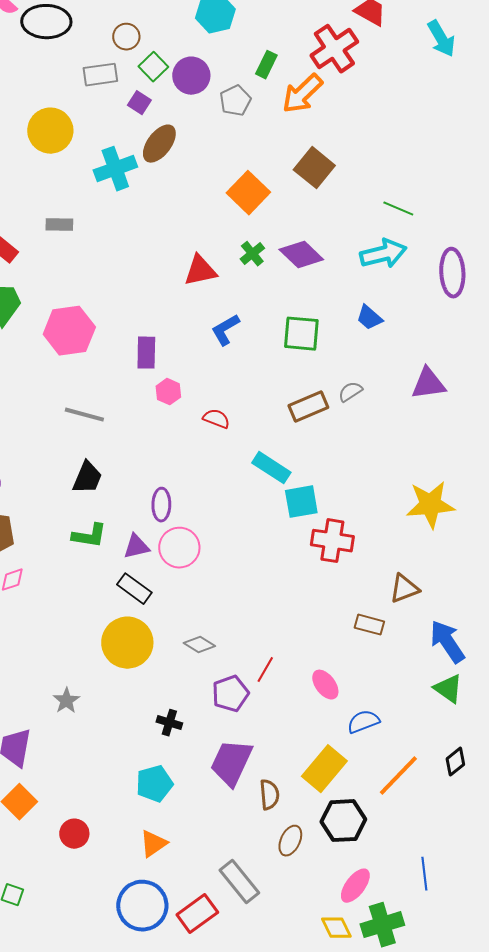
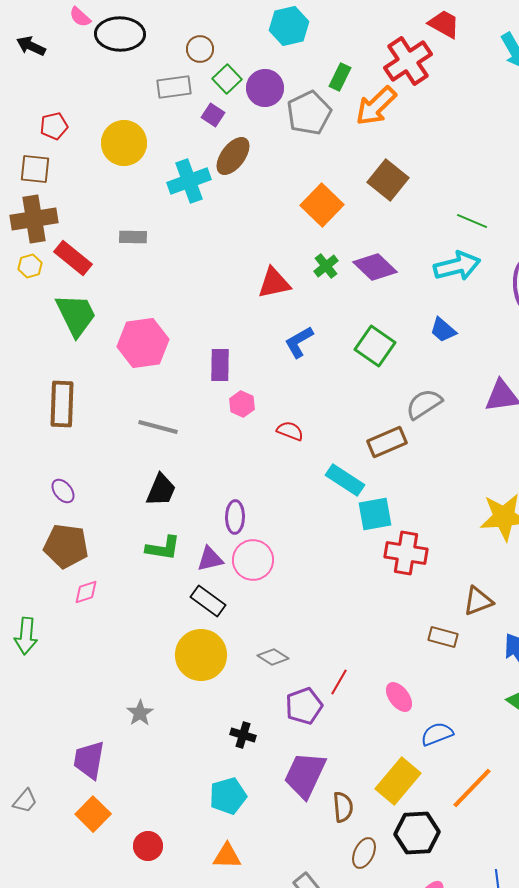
gray pentagon: (235, 101) -> (309, 113), size x1.4
green square: (301, 334) -> (375, 346), turned 30
gray semicircle: (350, 392) -> (424, 404), size x1.5
brown rectangle: (308, 407) -> (387, 442), moved
orange triangle: (153, 844) -> (227, 856), turned 36

